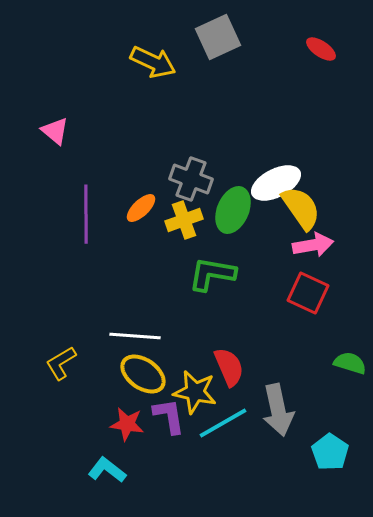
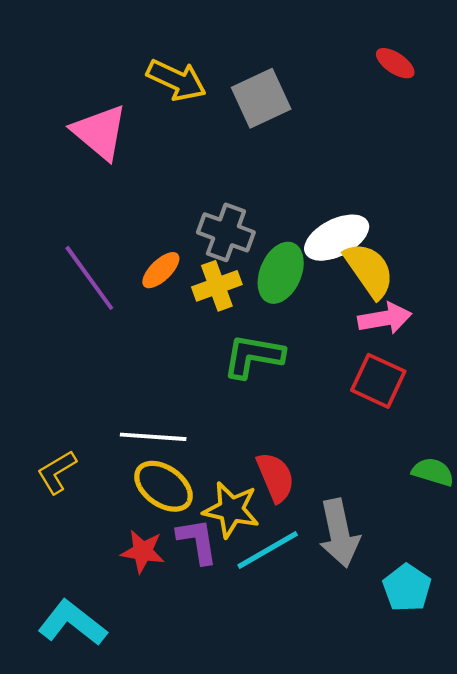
gray square: (218, 37) -> (261, 98), moved
pink triangle: (55, 131) -> (100, 132), moved, size x1.6
purple line: (86, 214) -> (89, 278), turned -36
cyan L-shape: (107, 470) -> (72, 623), moved, size x1.4

